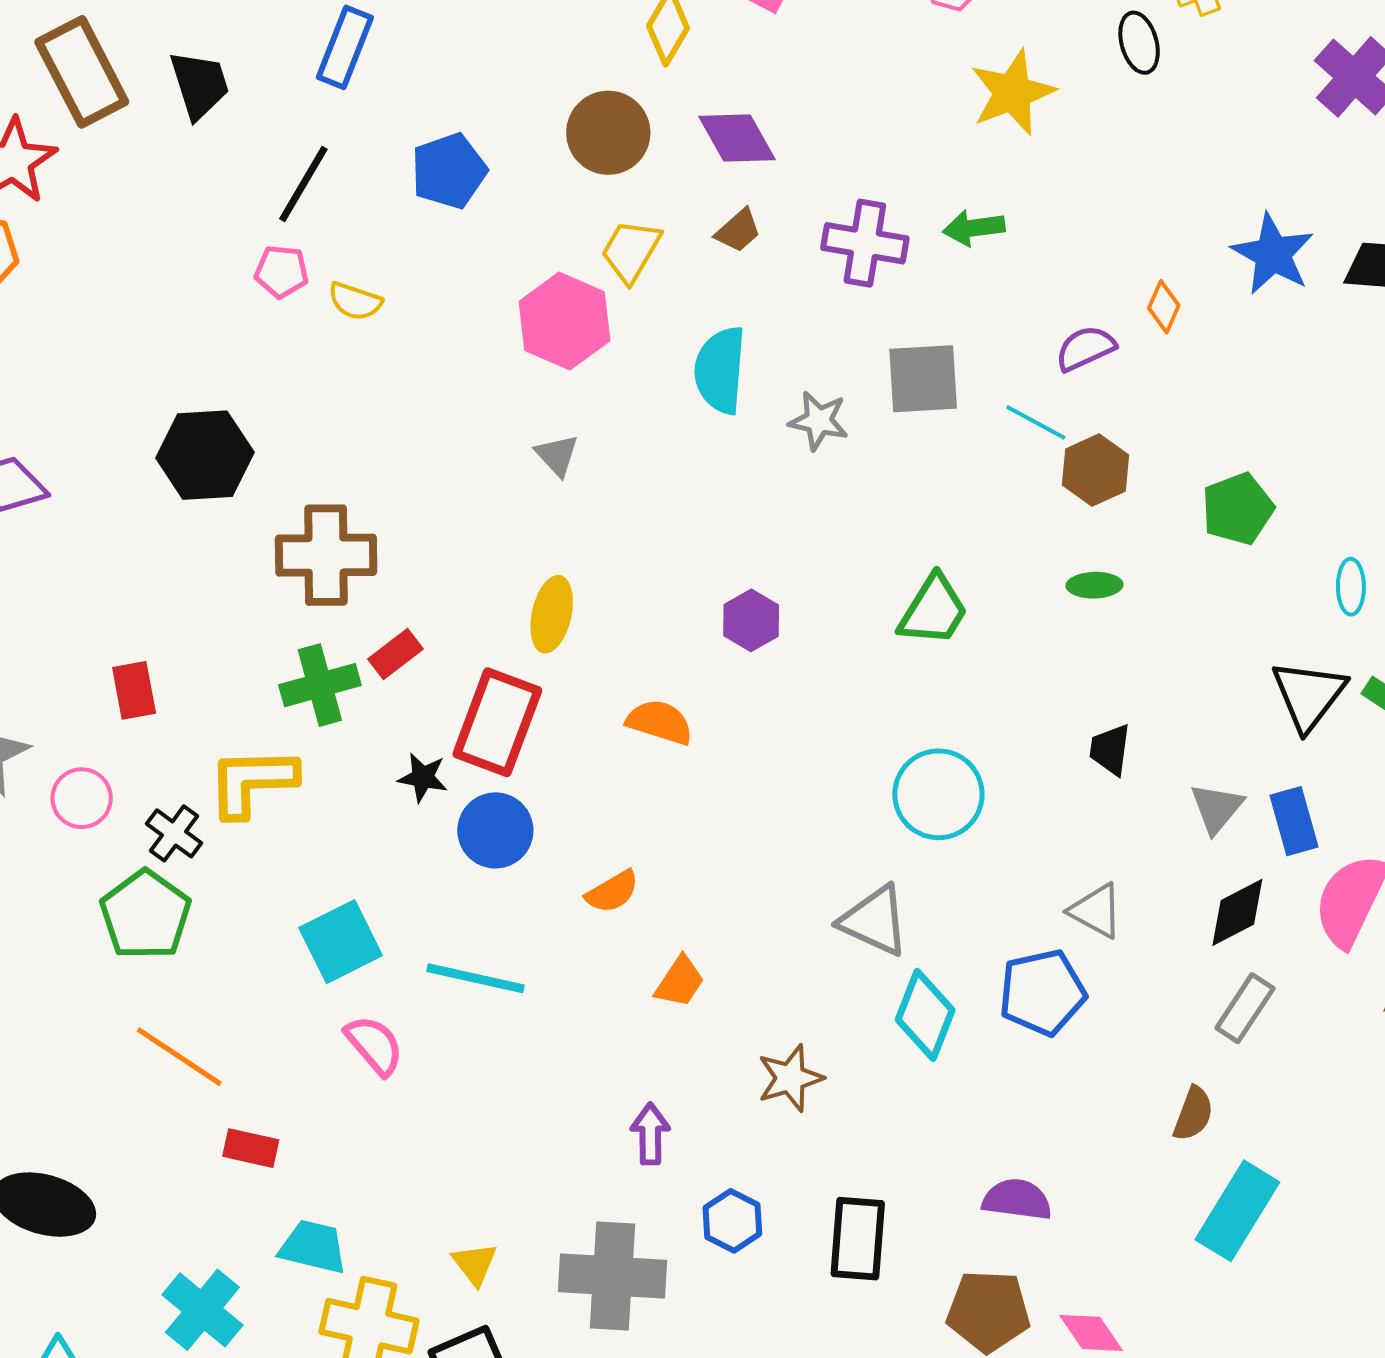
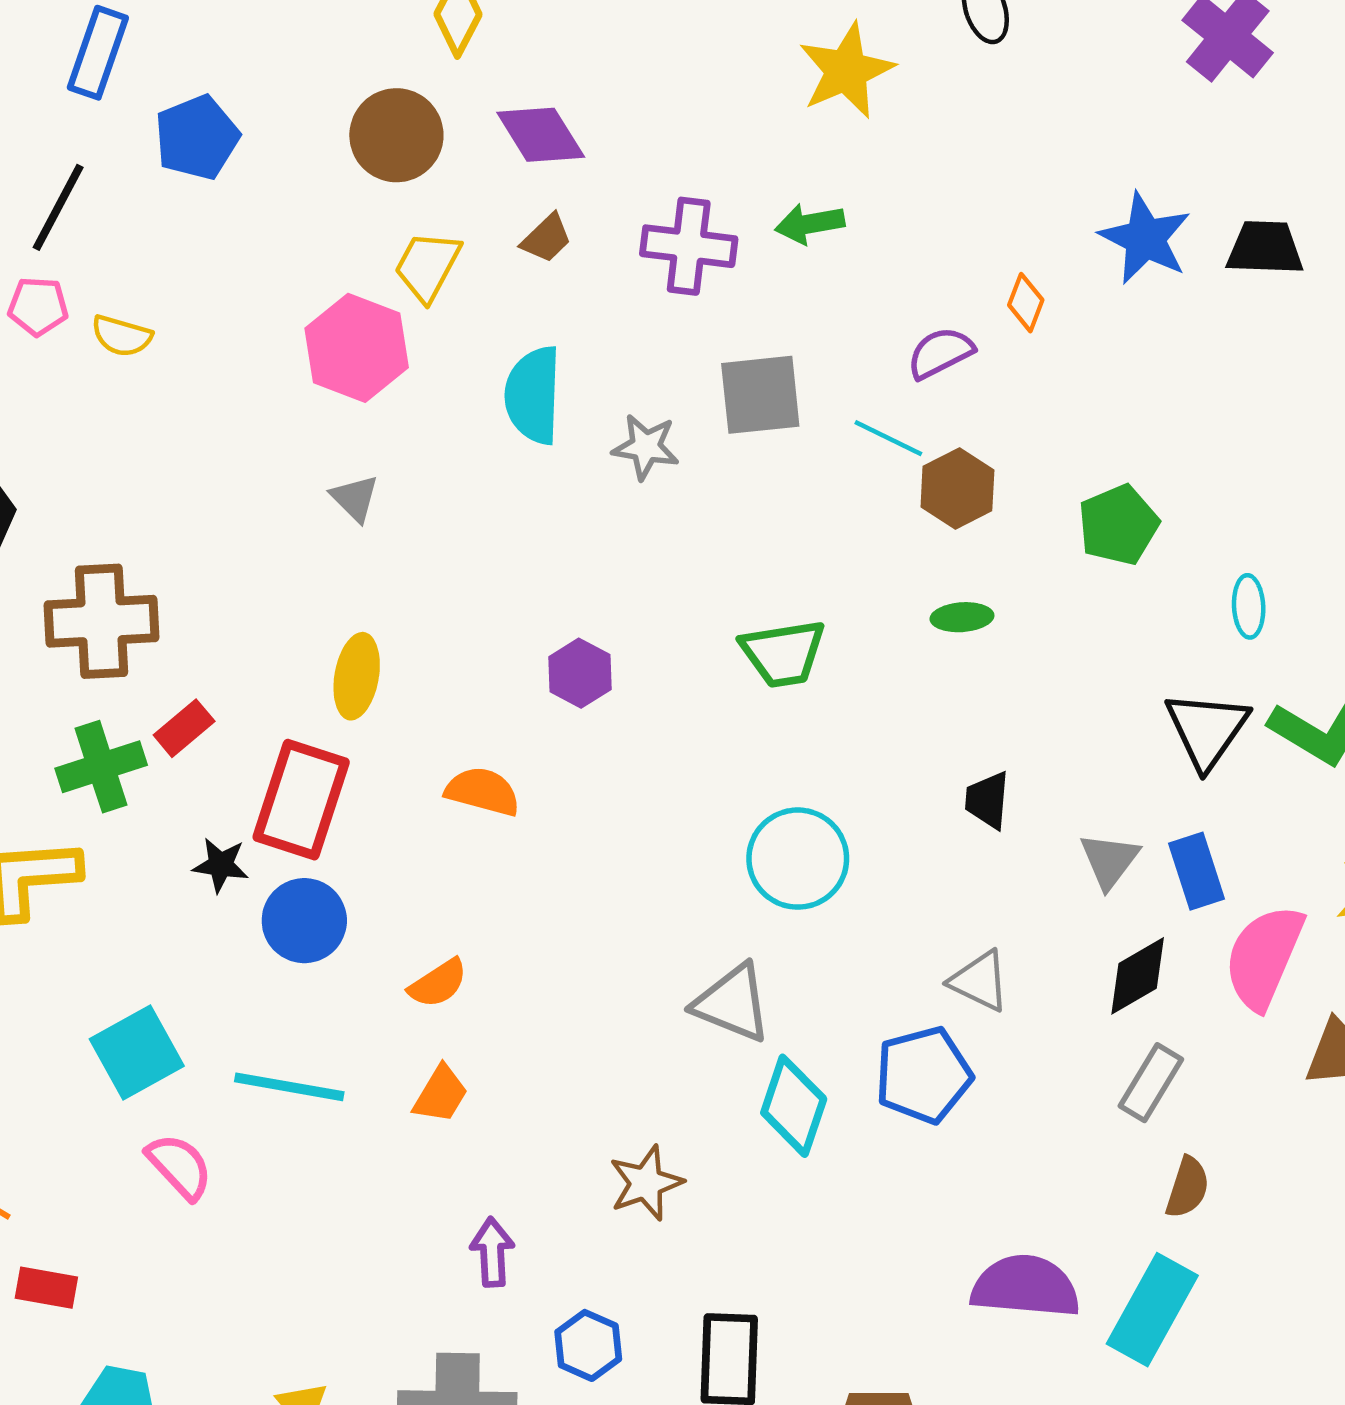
blue pentagon: (449, 171) -> (197, 137), moved
green trapezoid: (933, 610) -> (783, 653), turned 52
orange trapezoid: (680, 982) -> (441, 1094), moved
brown semicircle: (1193, 1114) -> (1188, 1187), moved
purple semicircle: (1017, 1200) -> (1025, 1286), moved, size x1.4

